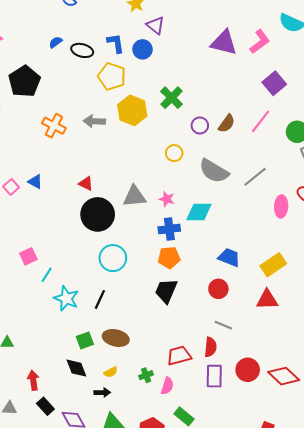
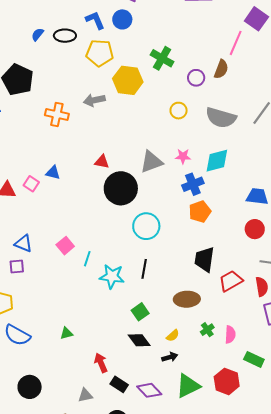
pink line: (261, 121) -> (236, 43), moved
black trapezoid: (166, 291) -> (204, 259), moved
brown ellipse: (116, 338) -> (187, 299), moved
red trapezoid: (179, 356) -> (231, 281), moved

